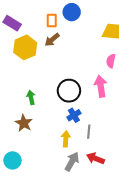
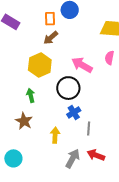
yellow hexagon: (25, 47) -> (40, 65), moved
pink arrow: (101, 86) -> (82, 65), moved, turned -50
yellow arrow: (66, 139) -> (55, 135), moved

